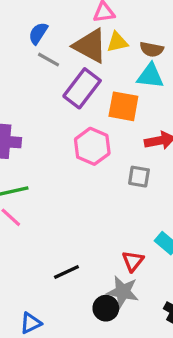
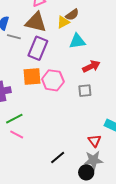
yellow triangle: (117, 42) -> (63, 22), moved
brown semicircle: (152, 49) -> (72, 15), turned -32
cyan triangle: (150, 76) -> (77, 41), moved
orange square: (123, 106) -> (32, 76), moved

